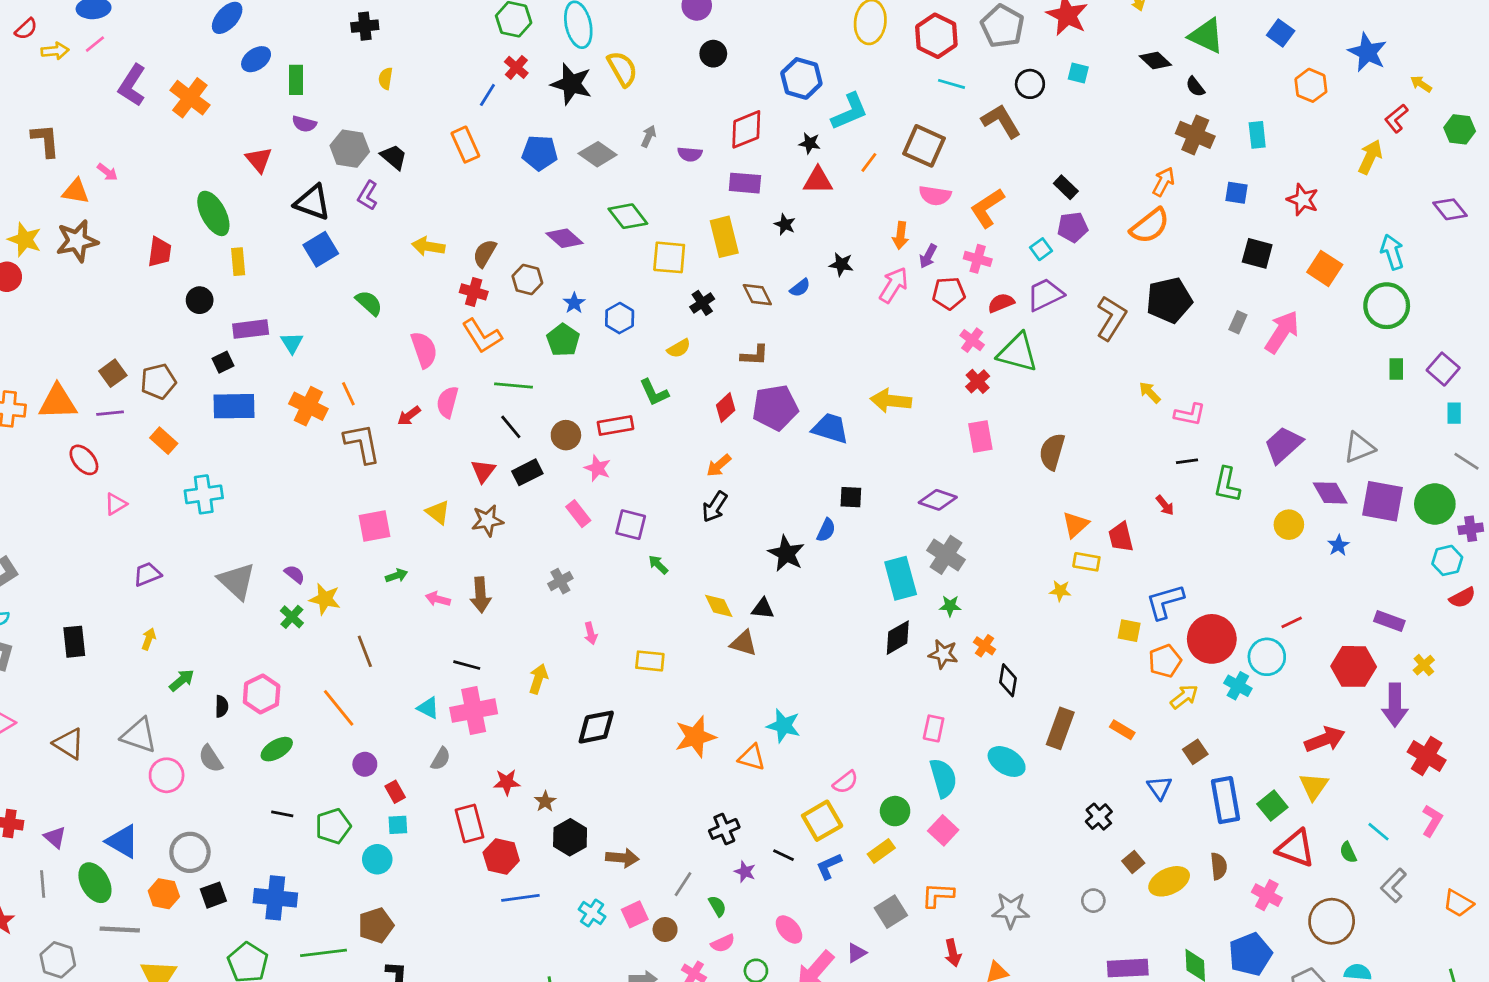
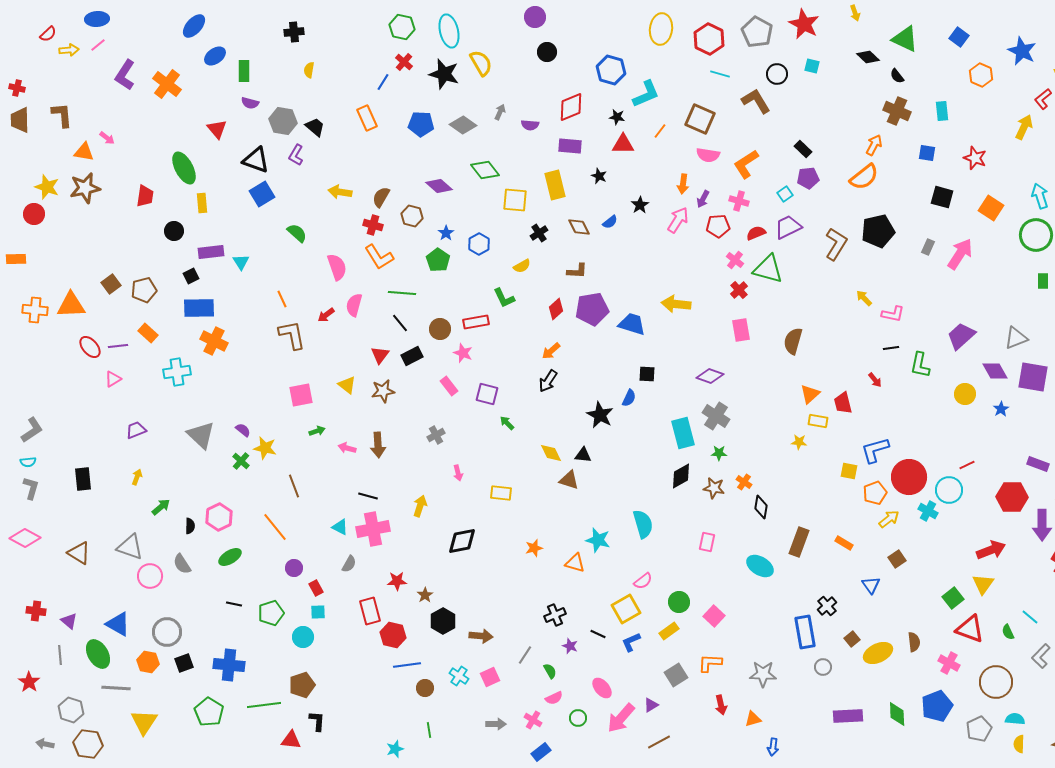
black star: (841, 264) -> (640, 205), turned 30
orange cross: (308, 406) -> (214, 341), moved
purple line: (110, 413) -> (118, 346), moved
orange star: (695, 737) -> (534, 548), size x0.6
cyan semicircle: (943, 778) -> (643, 524), moved
blue rectangle: (1226, 800) -> (805, 632), moved
brown circle: (665, 929) -> (425, 688), moved

